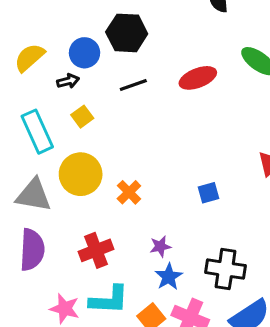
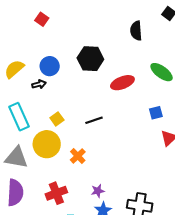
black hexagon: (127, 33) -> (90, 59), moved
black line: (133, 85) -> (94, 120), moved
yellow square: (82, 117) -> (57, 119), moved
blue square: (209, 193) -> (156, 113), moved

